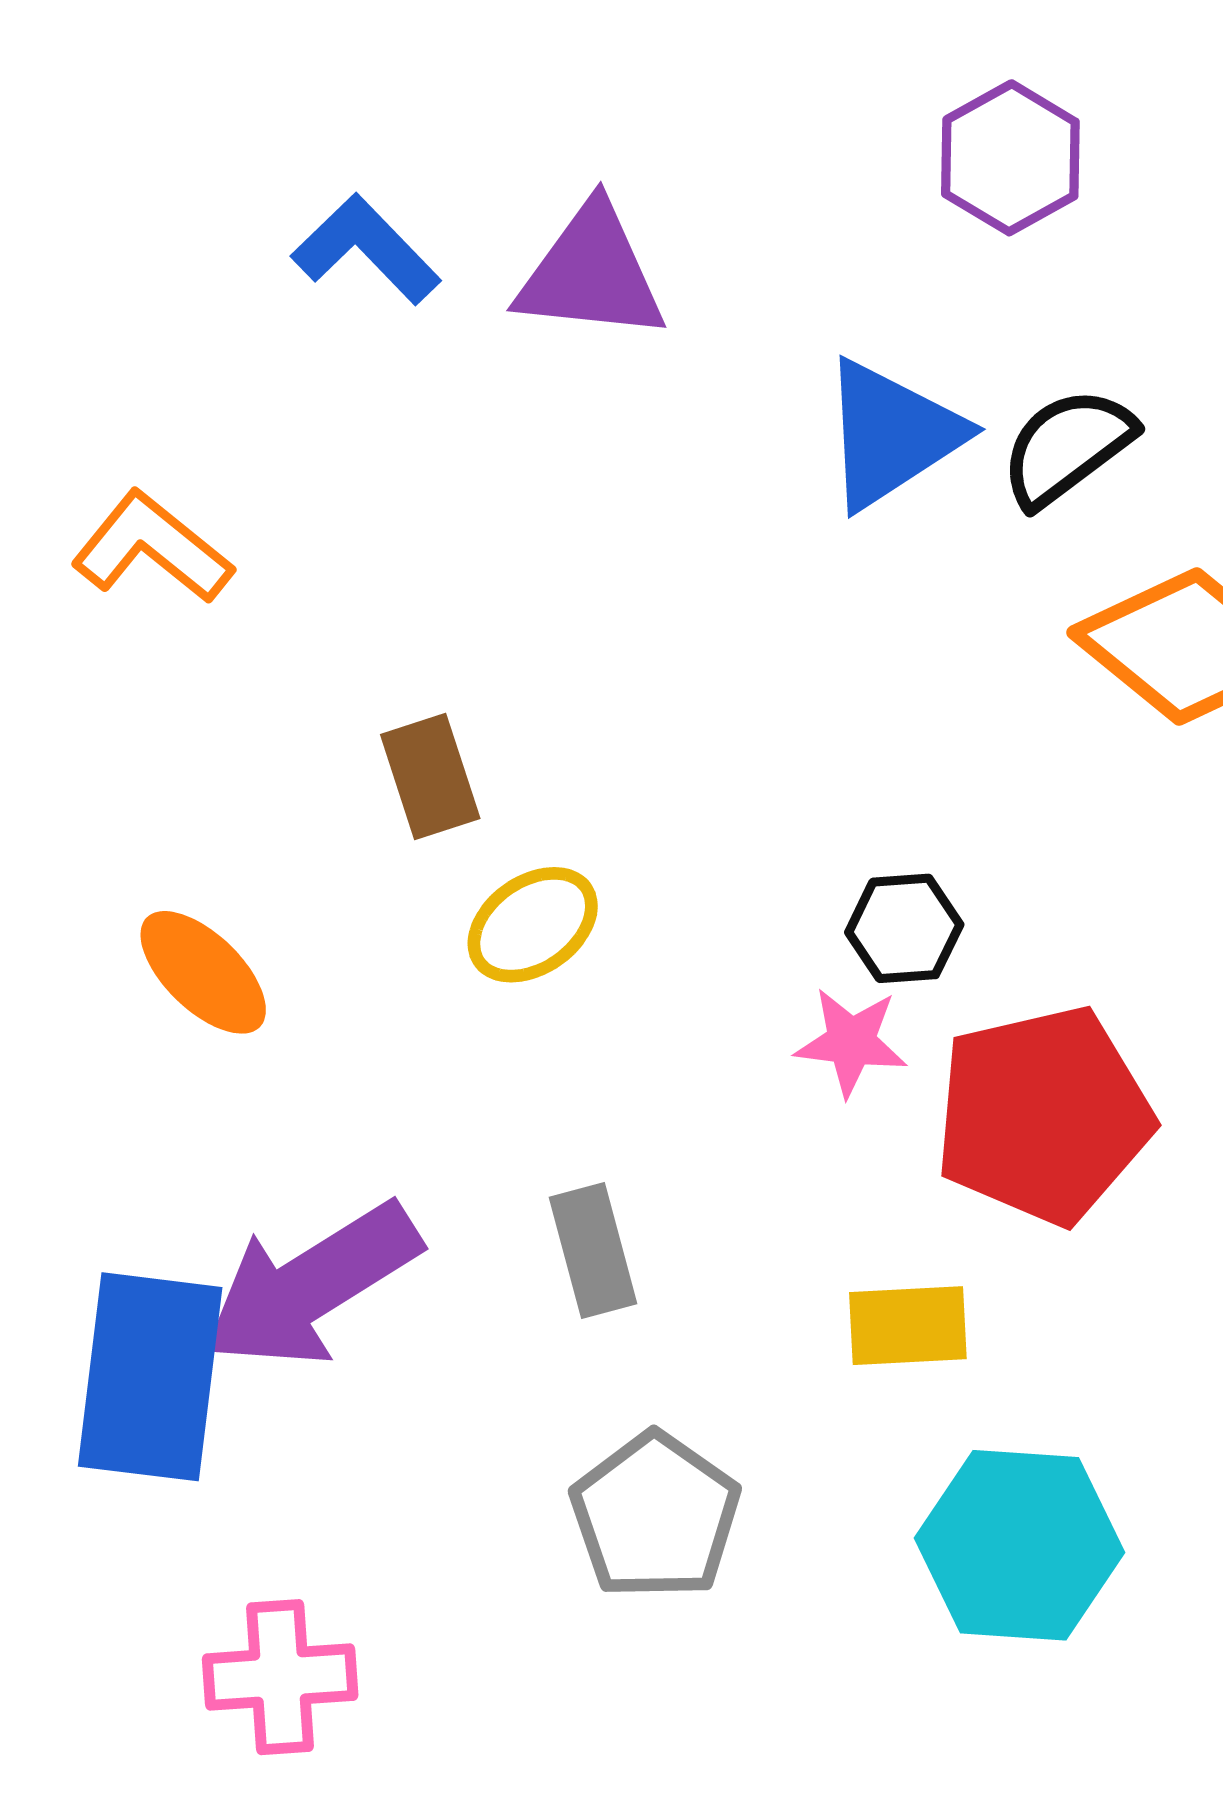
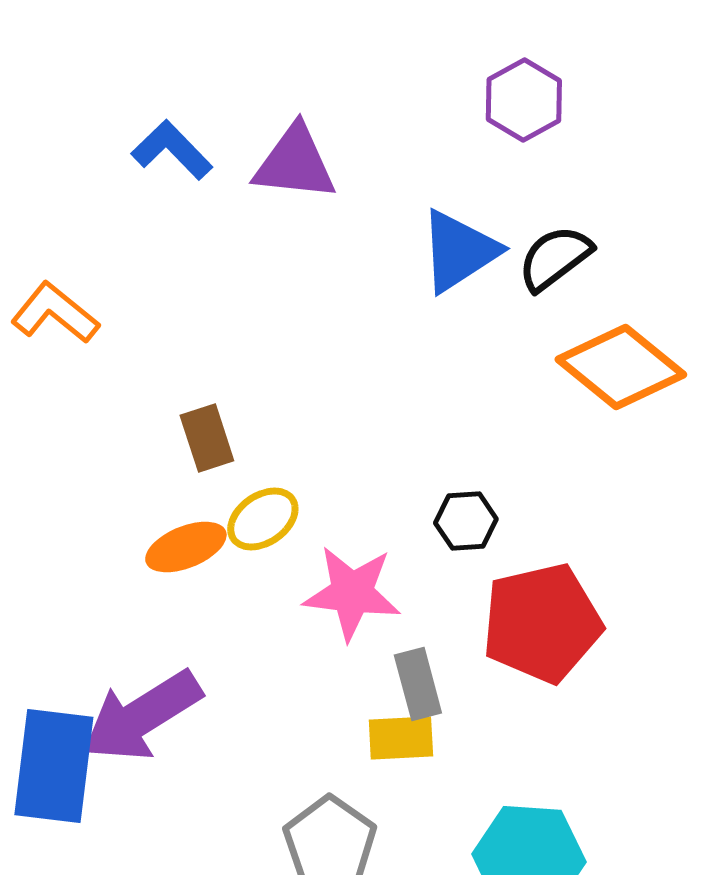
orange ellipse: (203, 972) -> (186, 547), moved, turned -66
pink star: (851, 1042) -> (352, 593), moved, size x1.6
gray rectangle: (593, 1251) -> (418, 684), moved
yellow rectangle: (908, 1326) -> (401, 738), moved

